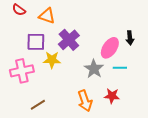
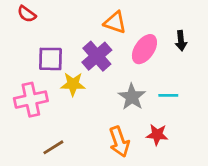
orange triangle: (47, 16) -> (115, 22), moved
black arrow: (130, 38) -> (181, 41), moved
pink ellipse: (110, 48) -> (144, 49), moved

